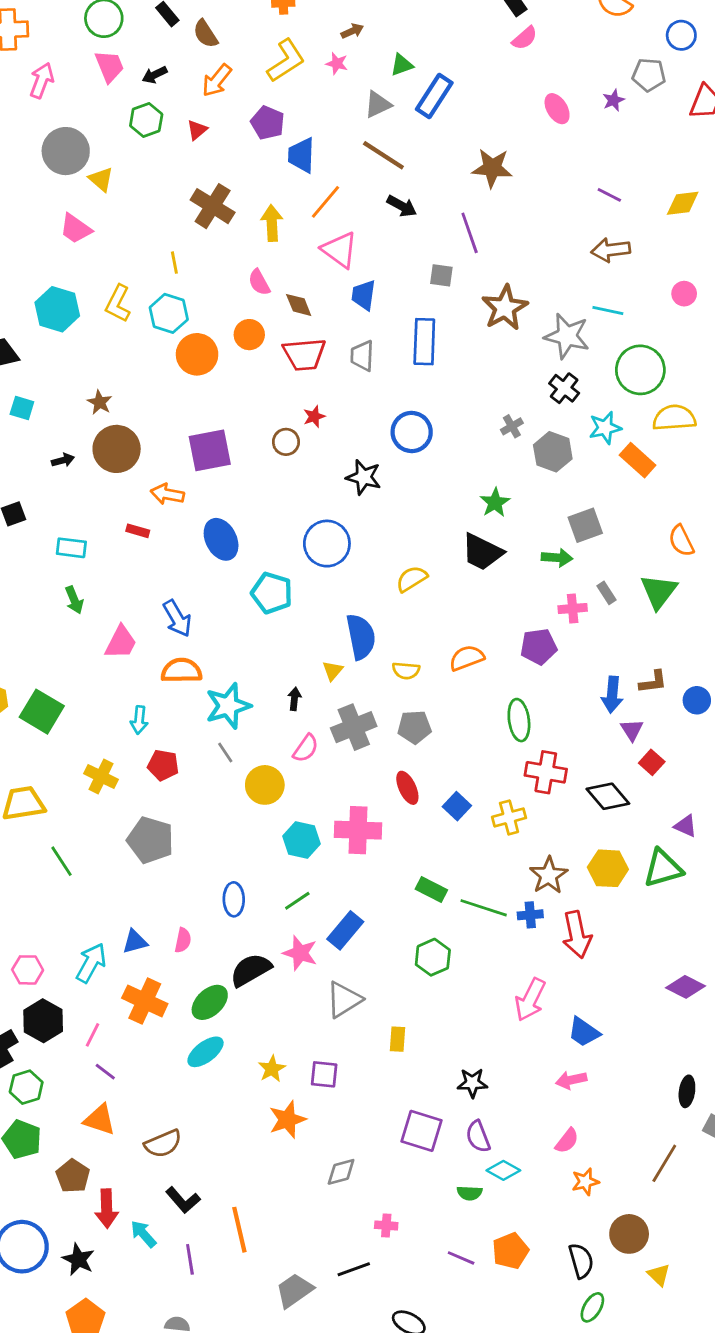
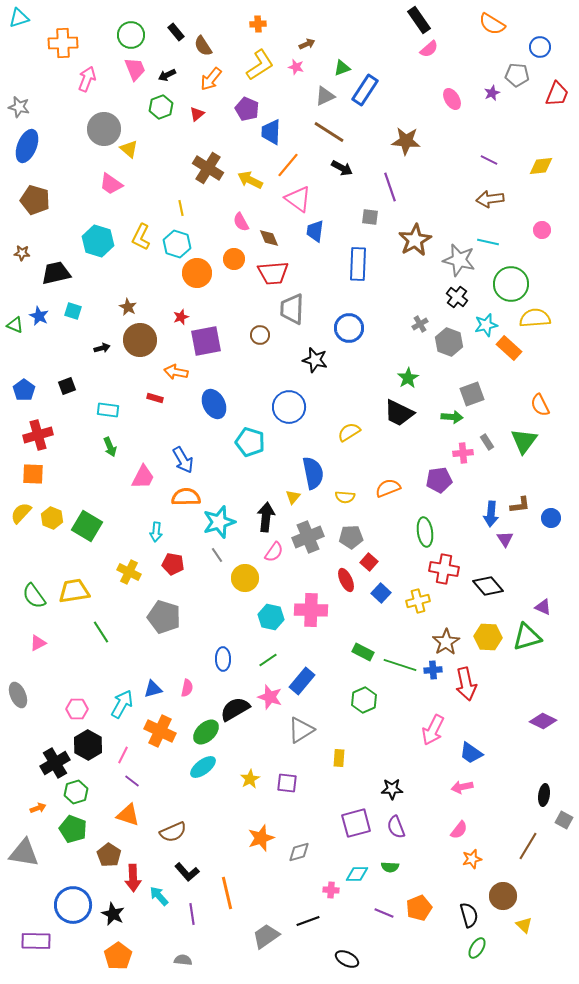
yellow arrow: (272, 223) -> (250, 180), turned -60
gray trapezoid: (362, 356) -> (292, 309), moved, size x1.4
red star: (314, 416) -> (181, 317), moved
black arrow: (294, 699) -> (266, 517), size x1.8
red square: (652, 762) -> (369, 562), moved
orange star: (287, 1120) -> (261, 838), moved
purple square: (422, 1131) -> (356, 823), turned -32
cyan diamond: (503, 1170) -> (357, 874), moved, turned -30

